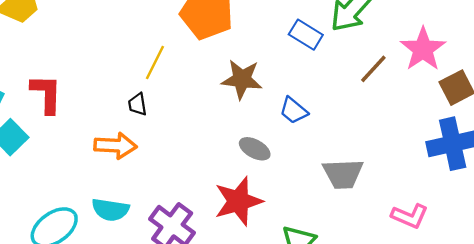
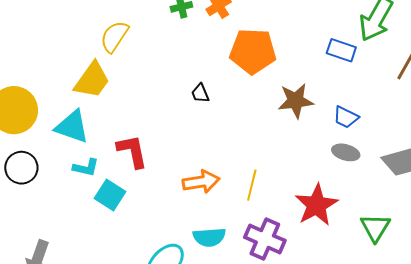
yellow line: (155, 62) -> (252, 185), moved
black trapezoid: (137, 104) -> (200, 93), moved
gray ellipse: (255, 149) -> (346, 152), moved

